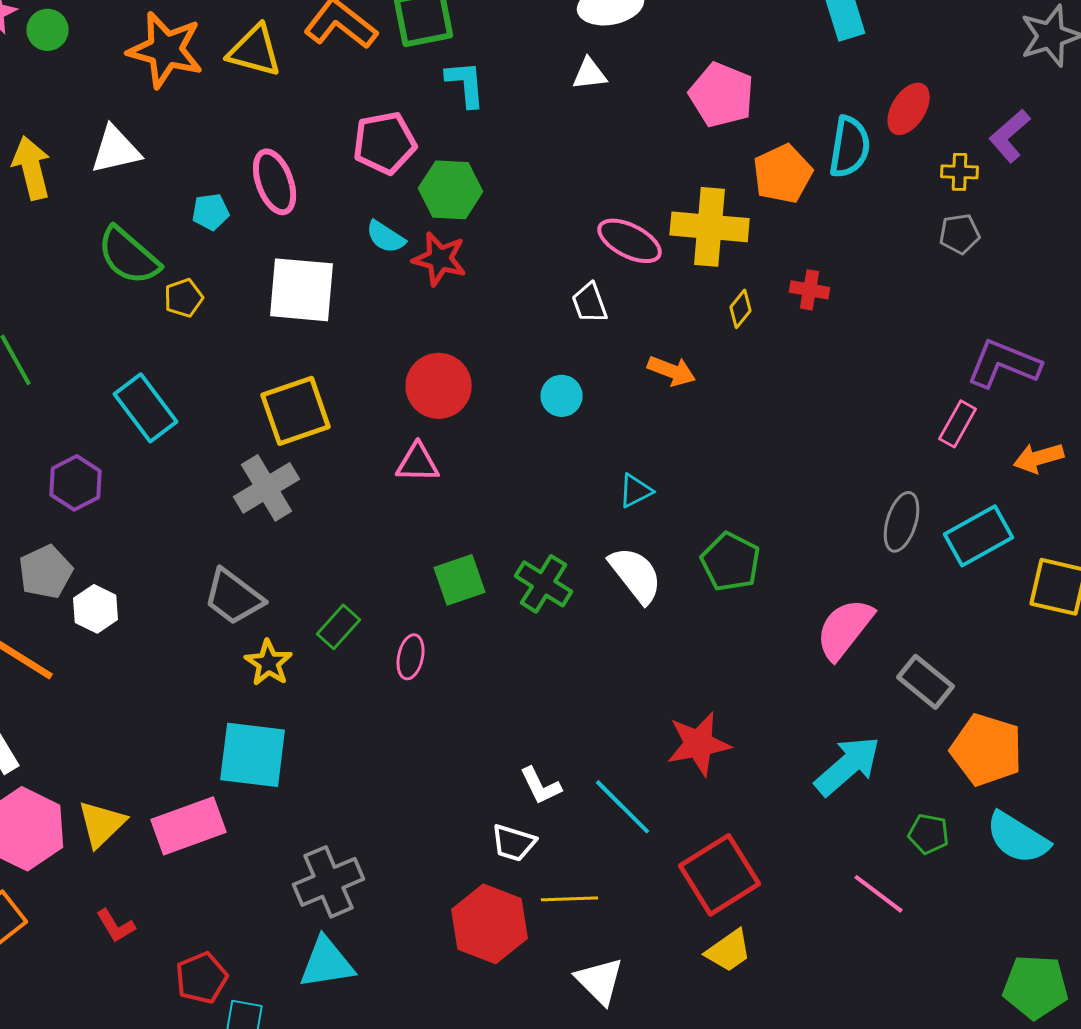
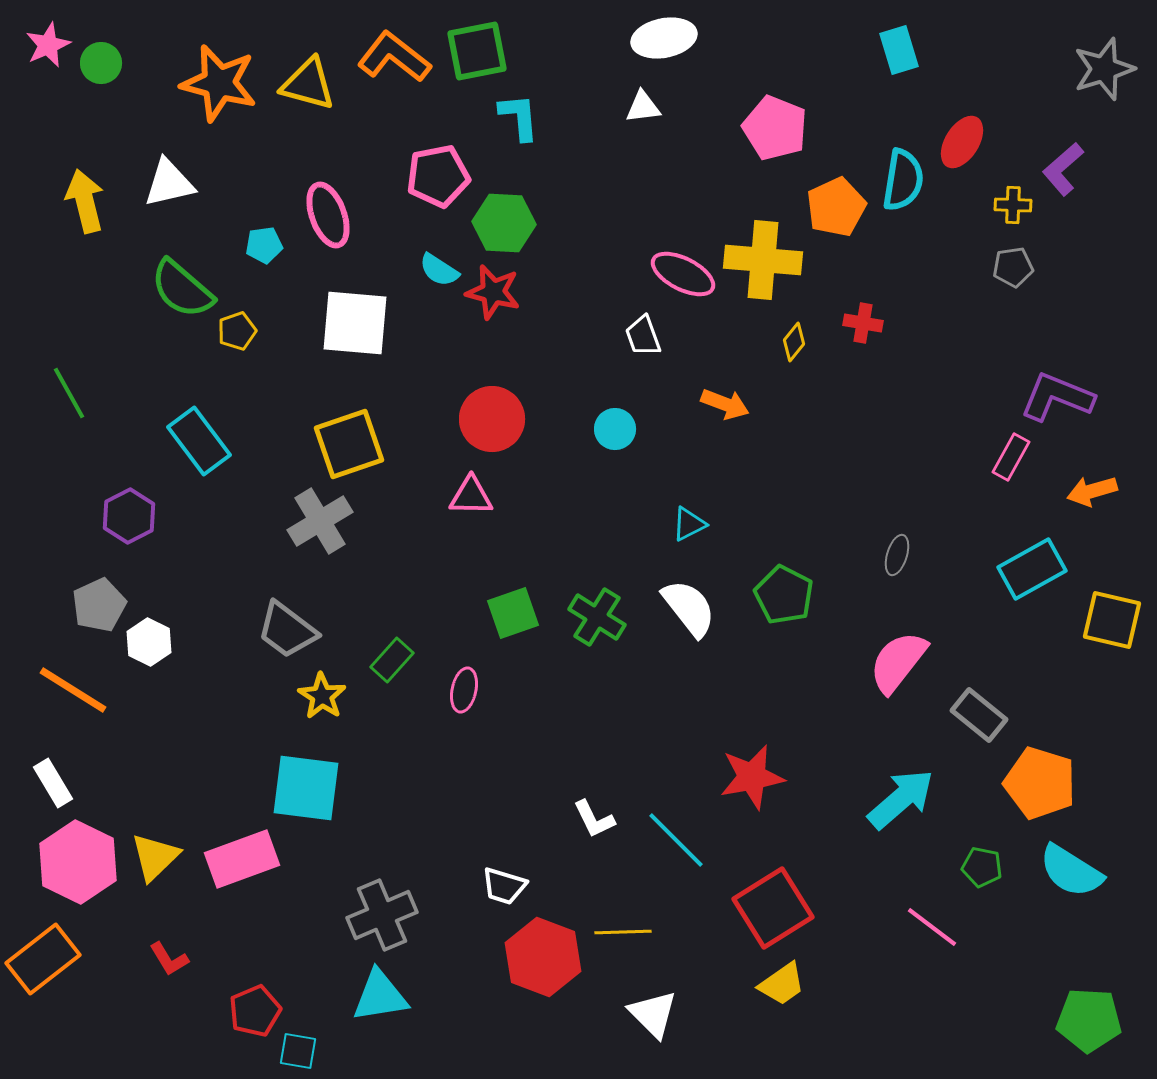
gray ellipse: (902, 522) -> (897, 555), moved, size x0.7
white trapezoid: (514, 843) -> (504, 886), moved

